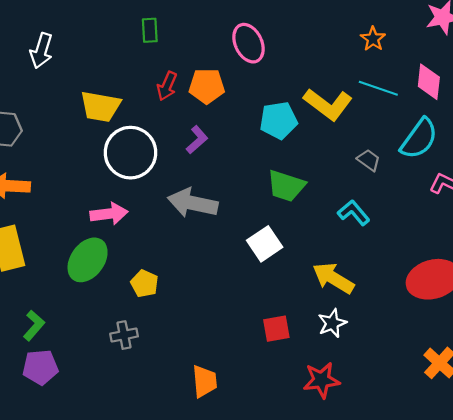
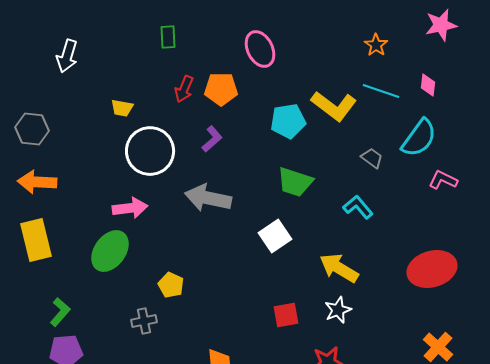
pink diamond: (429, 82) -> (428, 85), size x0.7
yellow trapezoid: (100, 106) -> (122, 108), size x0.6
yellow pentagon: (144, 284) -> (171, 285), moved

